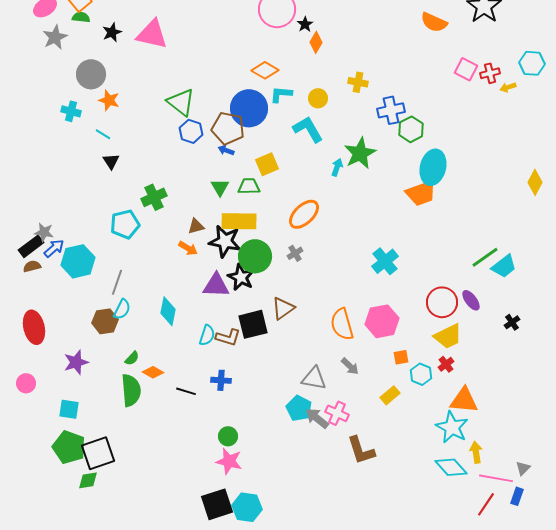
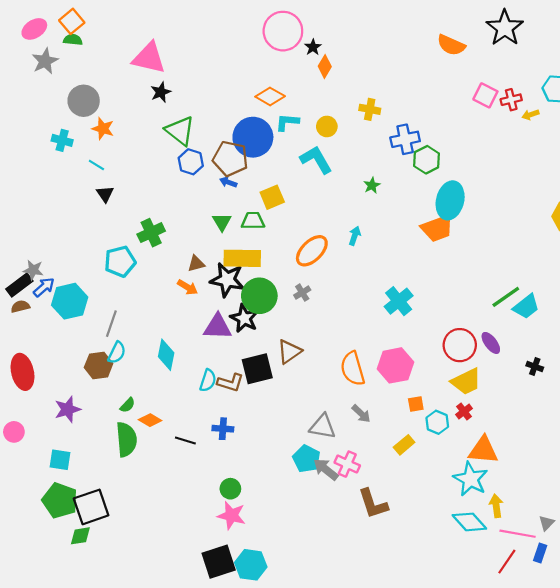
black star: (112, 32) -> (161, 92), moved
green star: (360, 153) -> (372, 185), size x0.5
cyan arrow: (337, 167) -> (355, 236), moved
black cross: (512, 322) -> (535, 367), turned -35

